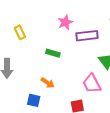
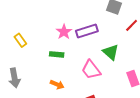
pink star: (65, 22) -> (64, 32), moved
pink trapezoid: (92, 84) -> (91, 70), moved

